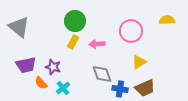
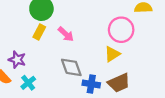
pink circle: (131, 31) -> (121, 30), moved
pink arrow: (97, 44) -> (66, 34), turned -133

